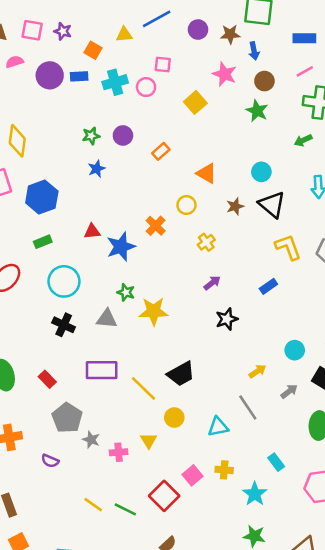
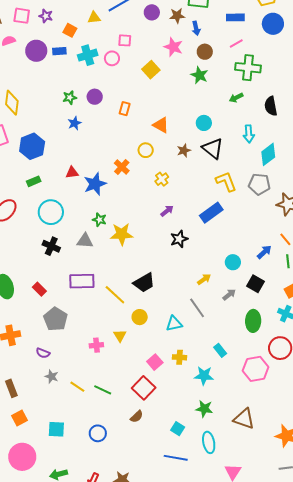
orange rectangle: (161, 151) -> (125, 109), turned -32
blue rectangle: (268, 286) -> (211, 213), size x1.6
gray star: (91, 440) -> (52, 376), moved
cyan star: (255, 494) -> (204, 376), turned -30
red square: (164, 496) -> (144, 388), moved

